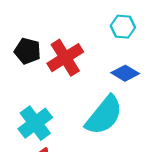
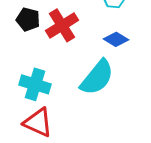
cyan cross: (35, 123) -> (35, 84), turned -36

